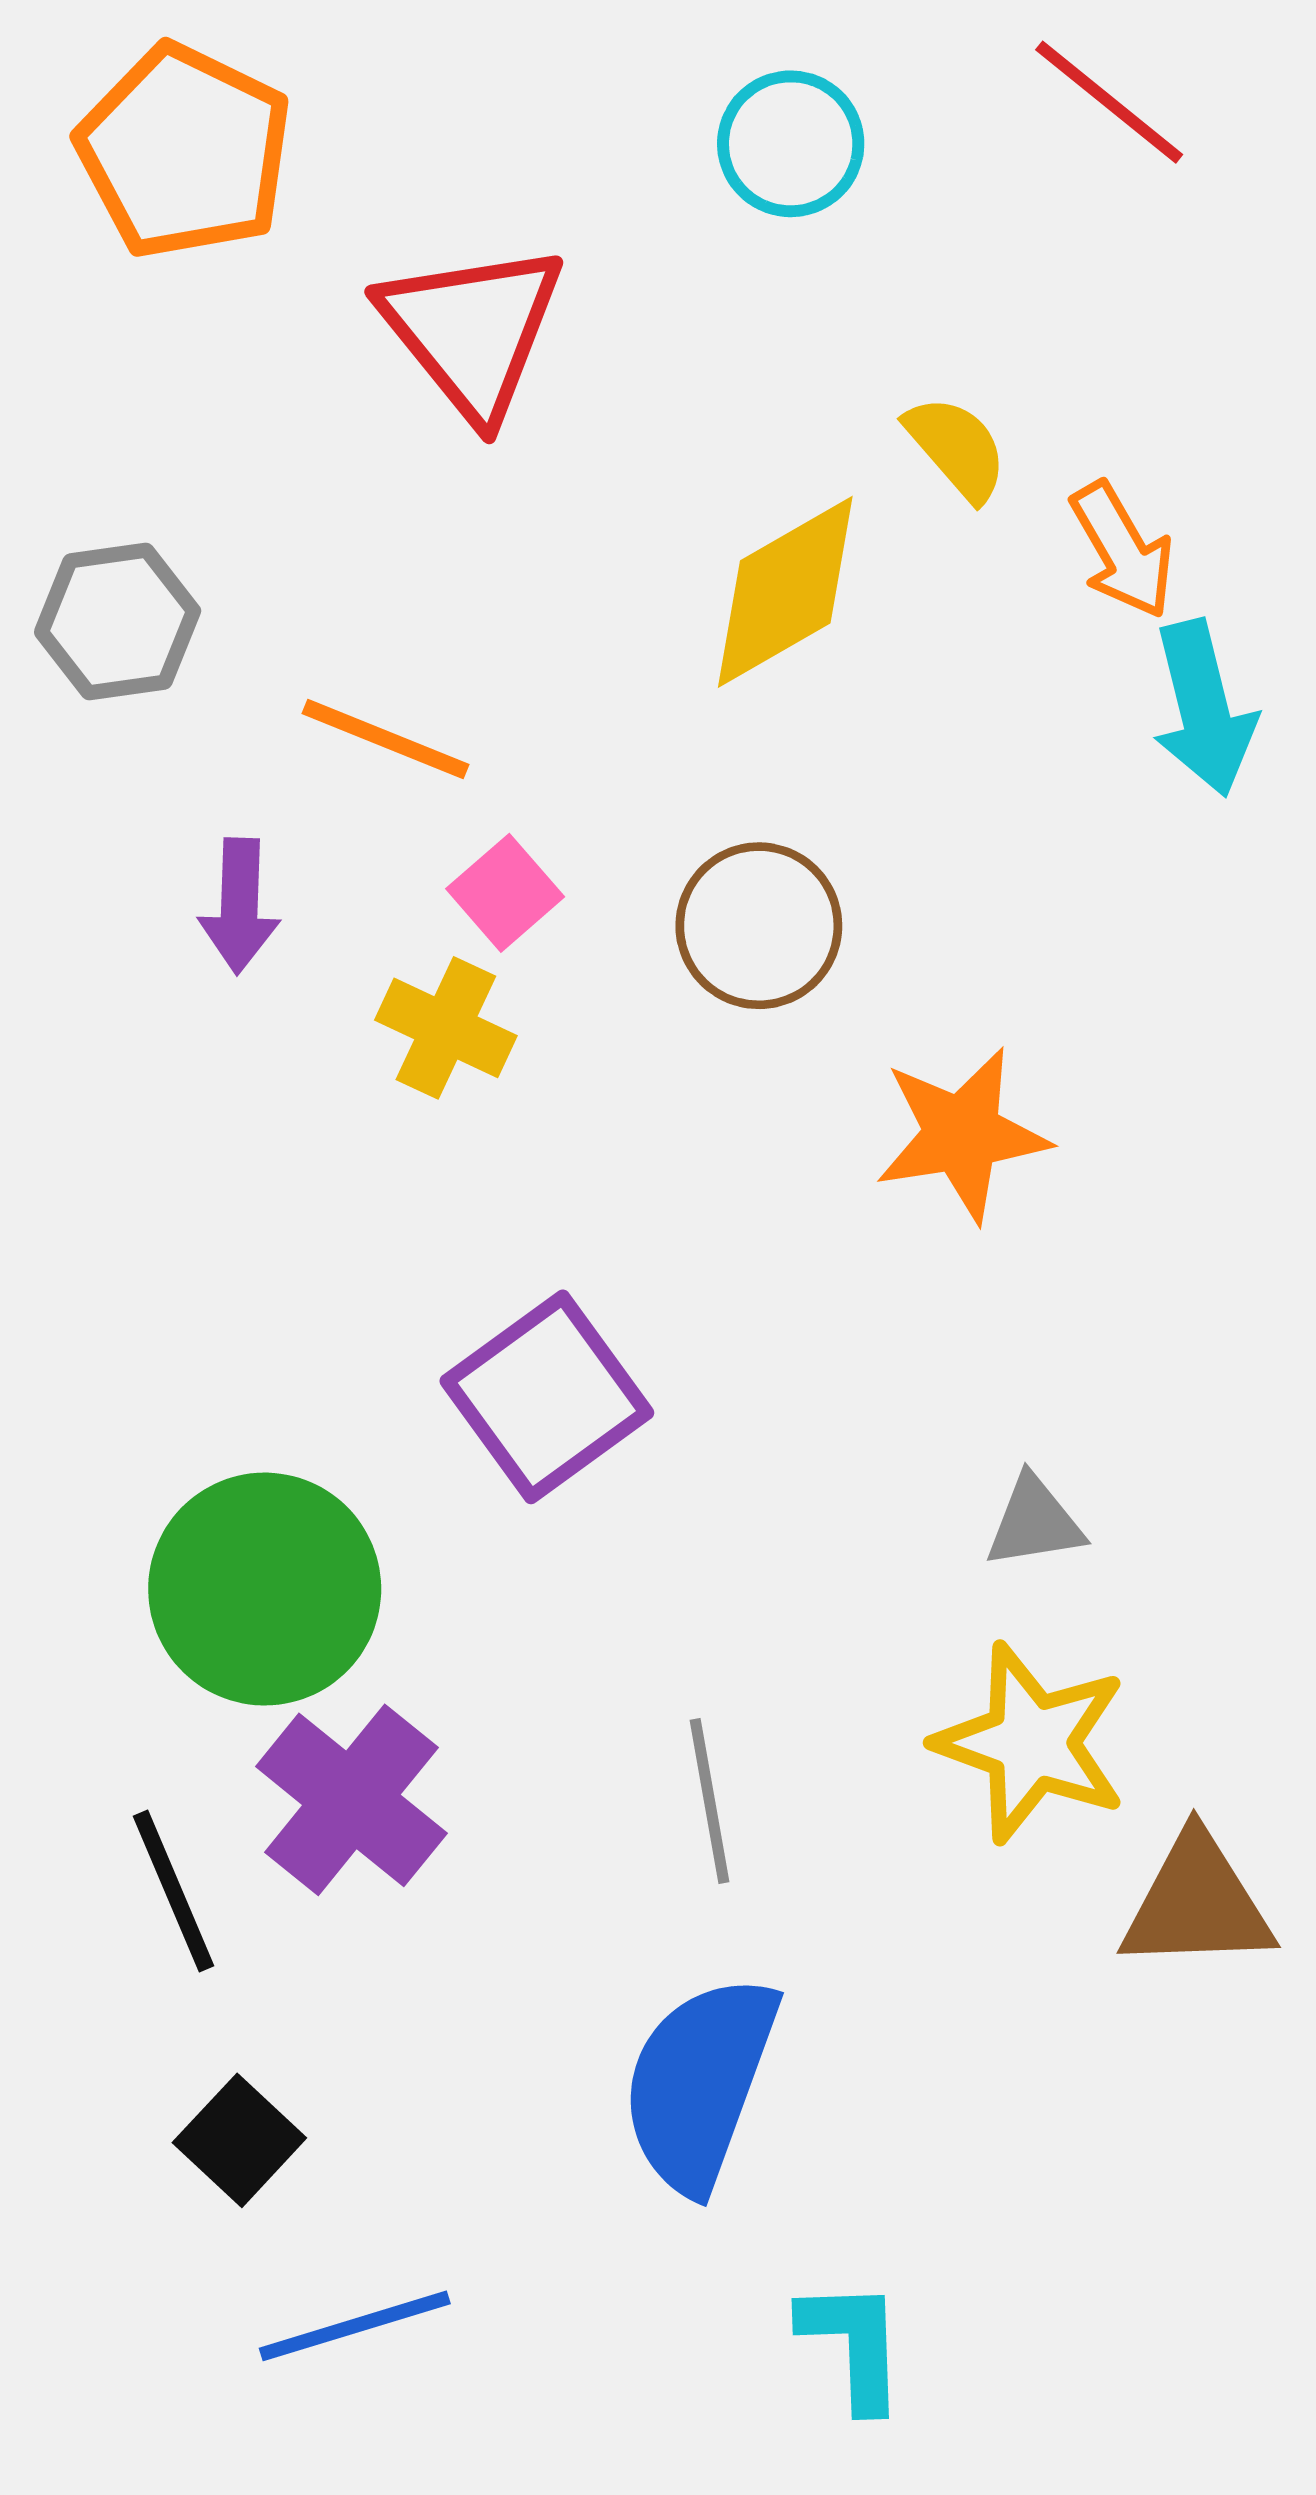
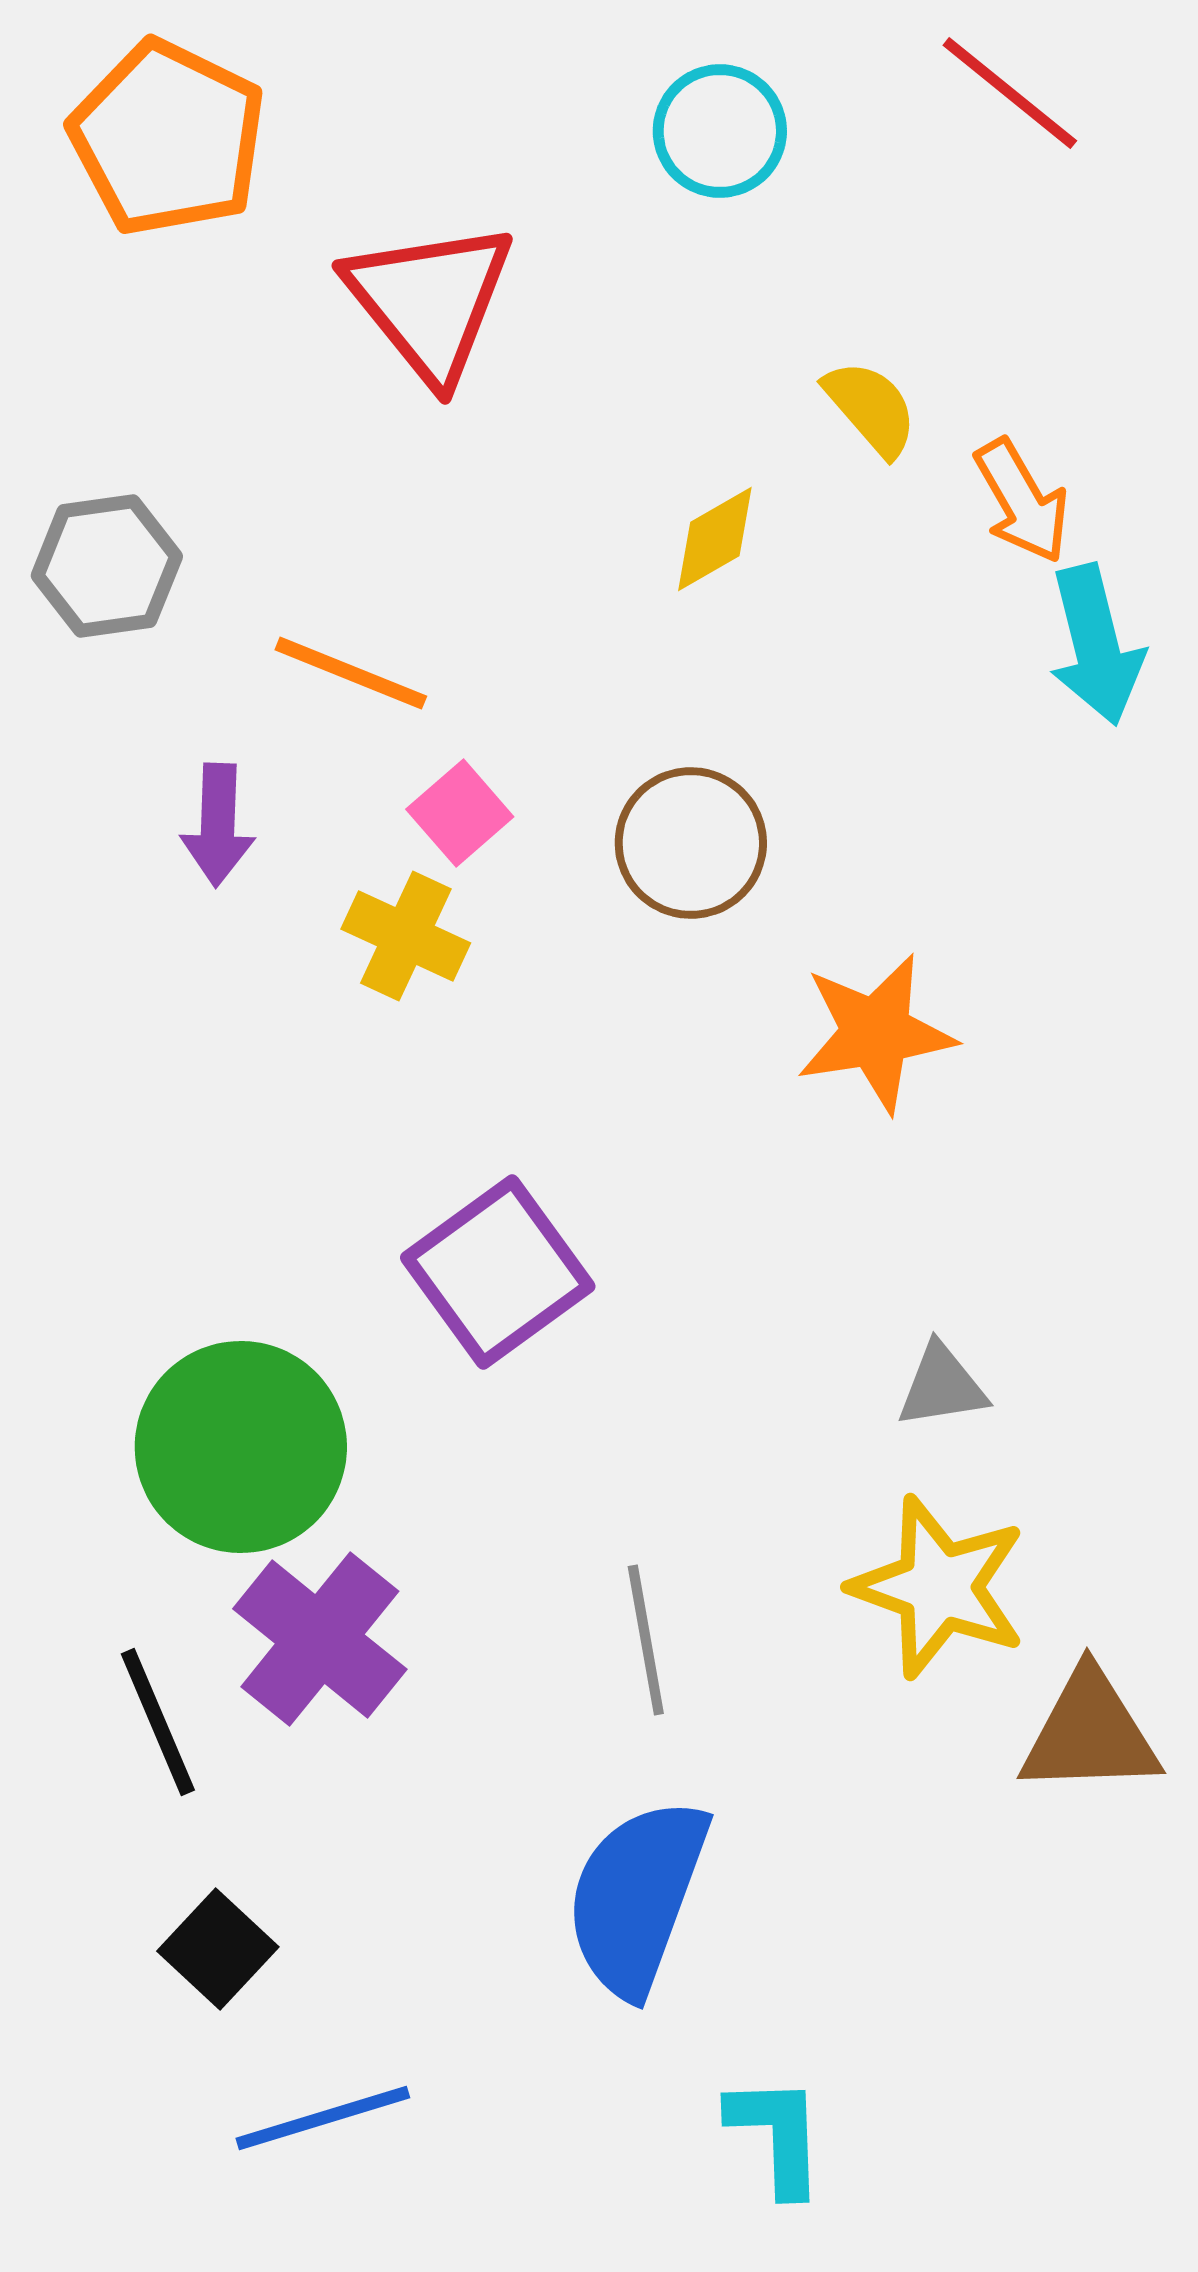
yellow diamond: (785, 592) -> (715, 539), size x0.6

